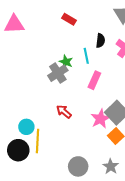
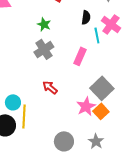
cyan line: (86, 56) -> (97, 35), moved
green star: (66, 62) -> (44, 24), moved
pink star: (100, 119) -> (86, 106), moved

